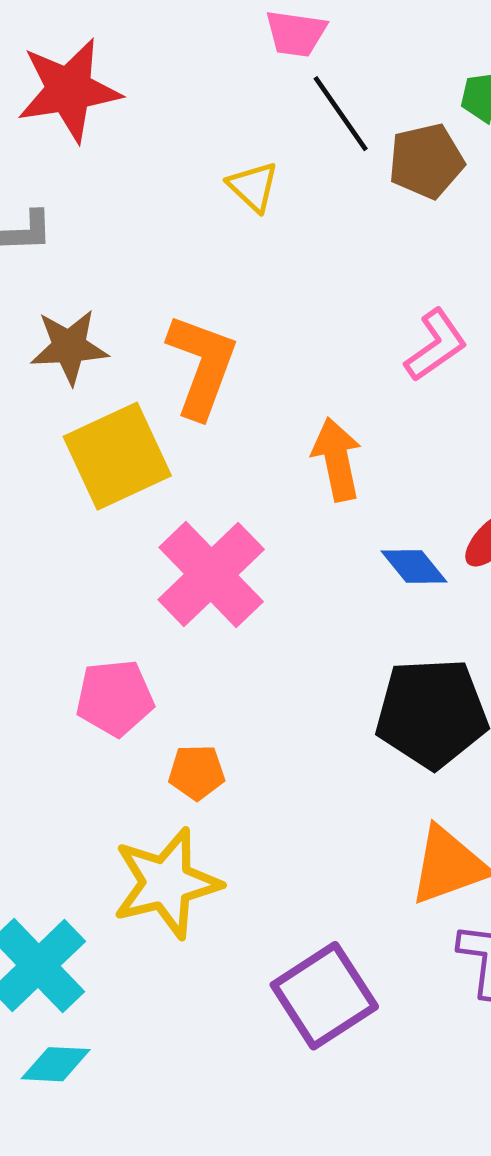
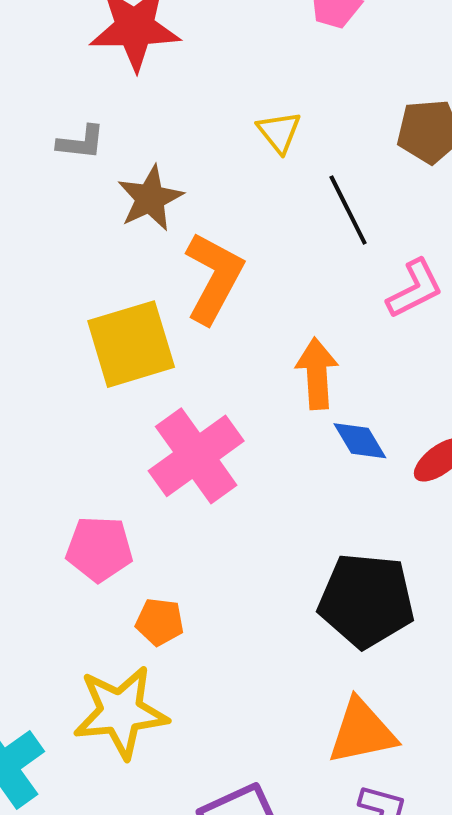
black line: (341, 114) -> (348, 210), moved
brown star: (69, 347) -> (150, 198), moved, turned -30
blue diamond: (414, 567) -> (360, 441), moved

